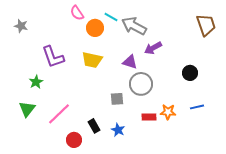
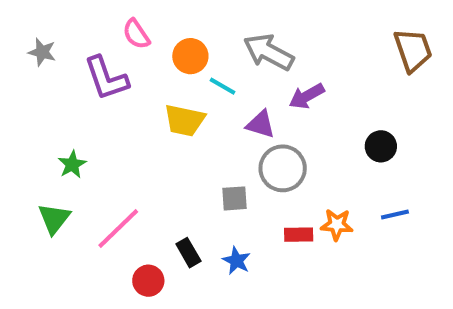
pink semicircle: (77, 13) -> (136, 34), moved
cyan line: (111, 17) -> (222, 86), moved
purple L-shape: (53, 57) -> (106, 78), moved

